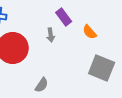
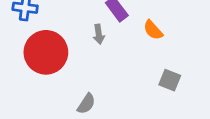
gray square: (102, 68) -> (170, 80), size x0.6

